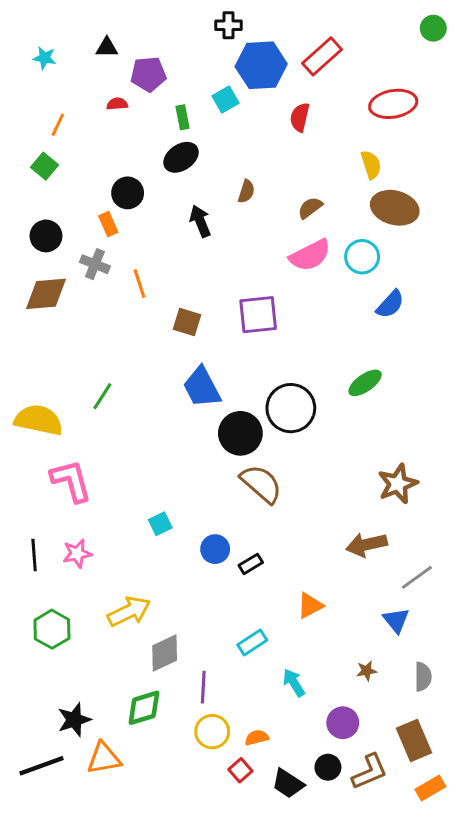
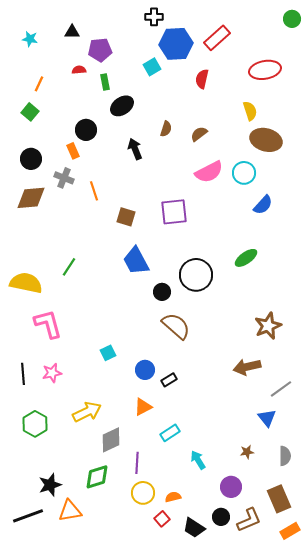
green rectangle: (182, 117) -> (105, 82), moved
brown semicircle: (310, 208) -> (199, 134), moved
black circle: (240, 433) -> (162, 292), size x0.6
orange triangle: (310, 605) -> (143, 407), moved

